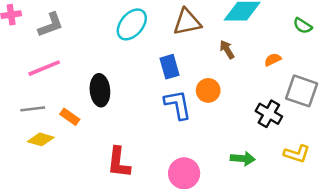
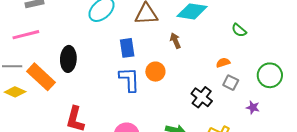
orange semicircle: (273, 60) -> (223, 63), moved
gray square: (302, 91) -> (231, 83), size x0.6
orange rectangle: (70, 117) -> (41, 77), size x1.8

